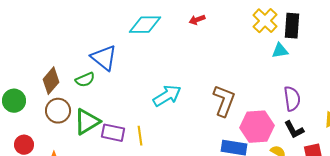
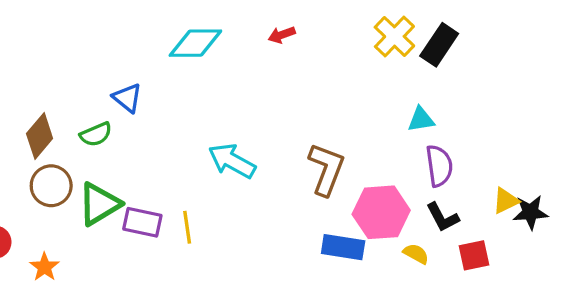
black rectangle: (292, 26) -> (439, 45), turned 30
cyan triangle: (280, 51) -> (421, 119), moved
blue triangle: (104, 58) -> (127, 98), size x0.7
cyan arrow: (167, 96) -> (232, 161), turned -120

